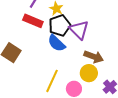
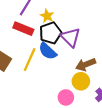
brown arrow: (94, 57) -> (86, 64), turned 138
yellow line: (52, 81) -> (30, 60), moved

